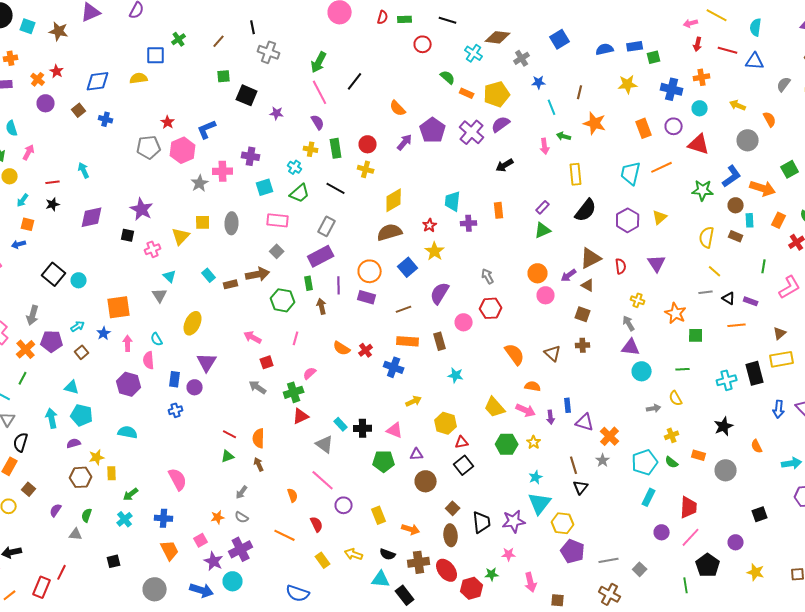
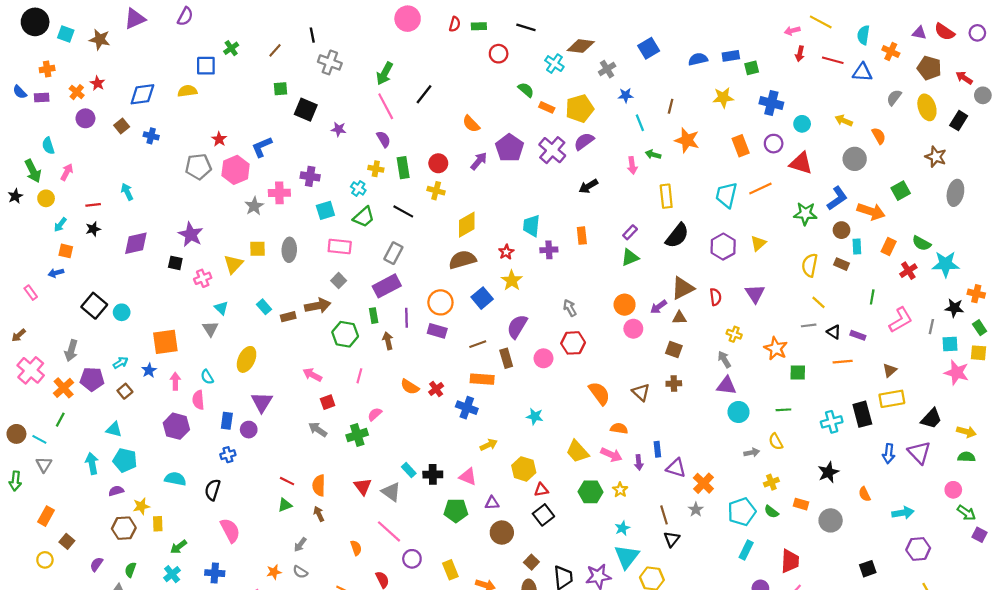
orange cross: (702, 77) -> (891, 52), moved, turned 35
brown triangle: (588, 285) -> (679, 318), turned -32
brown rectangle: (440, 341) -> (506, 358), moved
red triangle: (301, 416) -> (363, 486), moved, turned -42
black semicircle: (21, 442) -> (213, 490), moved

